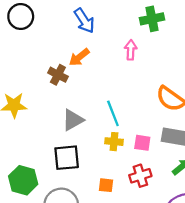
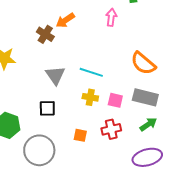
cyan line: (113, 113) -> (91, 72), turned -55
gray triangle: (73, 120) -> (55, 75), turned -40
black square: (67, 158) -> (47, 108), size x0.7

